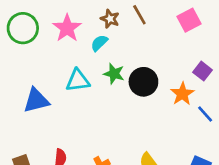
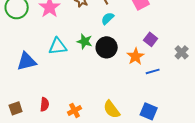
cyan semicircle: (99, 43) -> (108, 18), moved
blue line: (205, 114) -> (153, 71), turned -64

